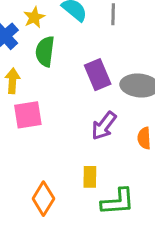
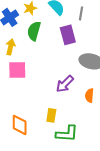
purple rectangle: (98, 75) -> (68, 35), moved
orange diamond: (43, 199) -> (20, 125), turned -40

